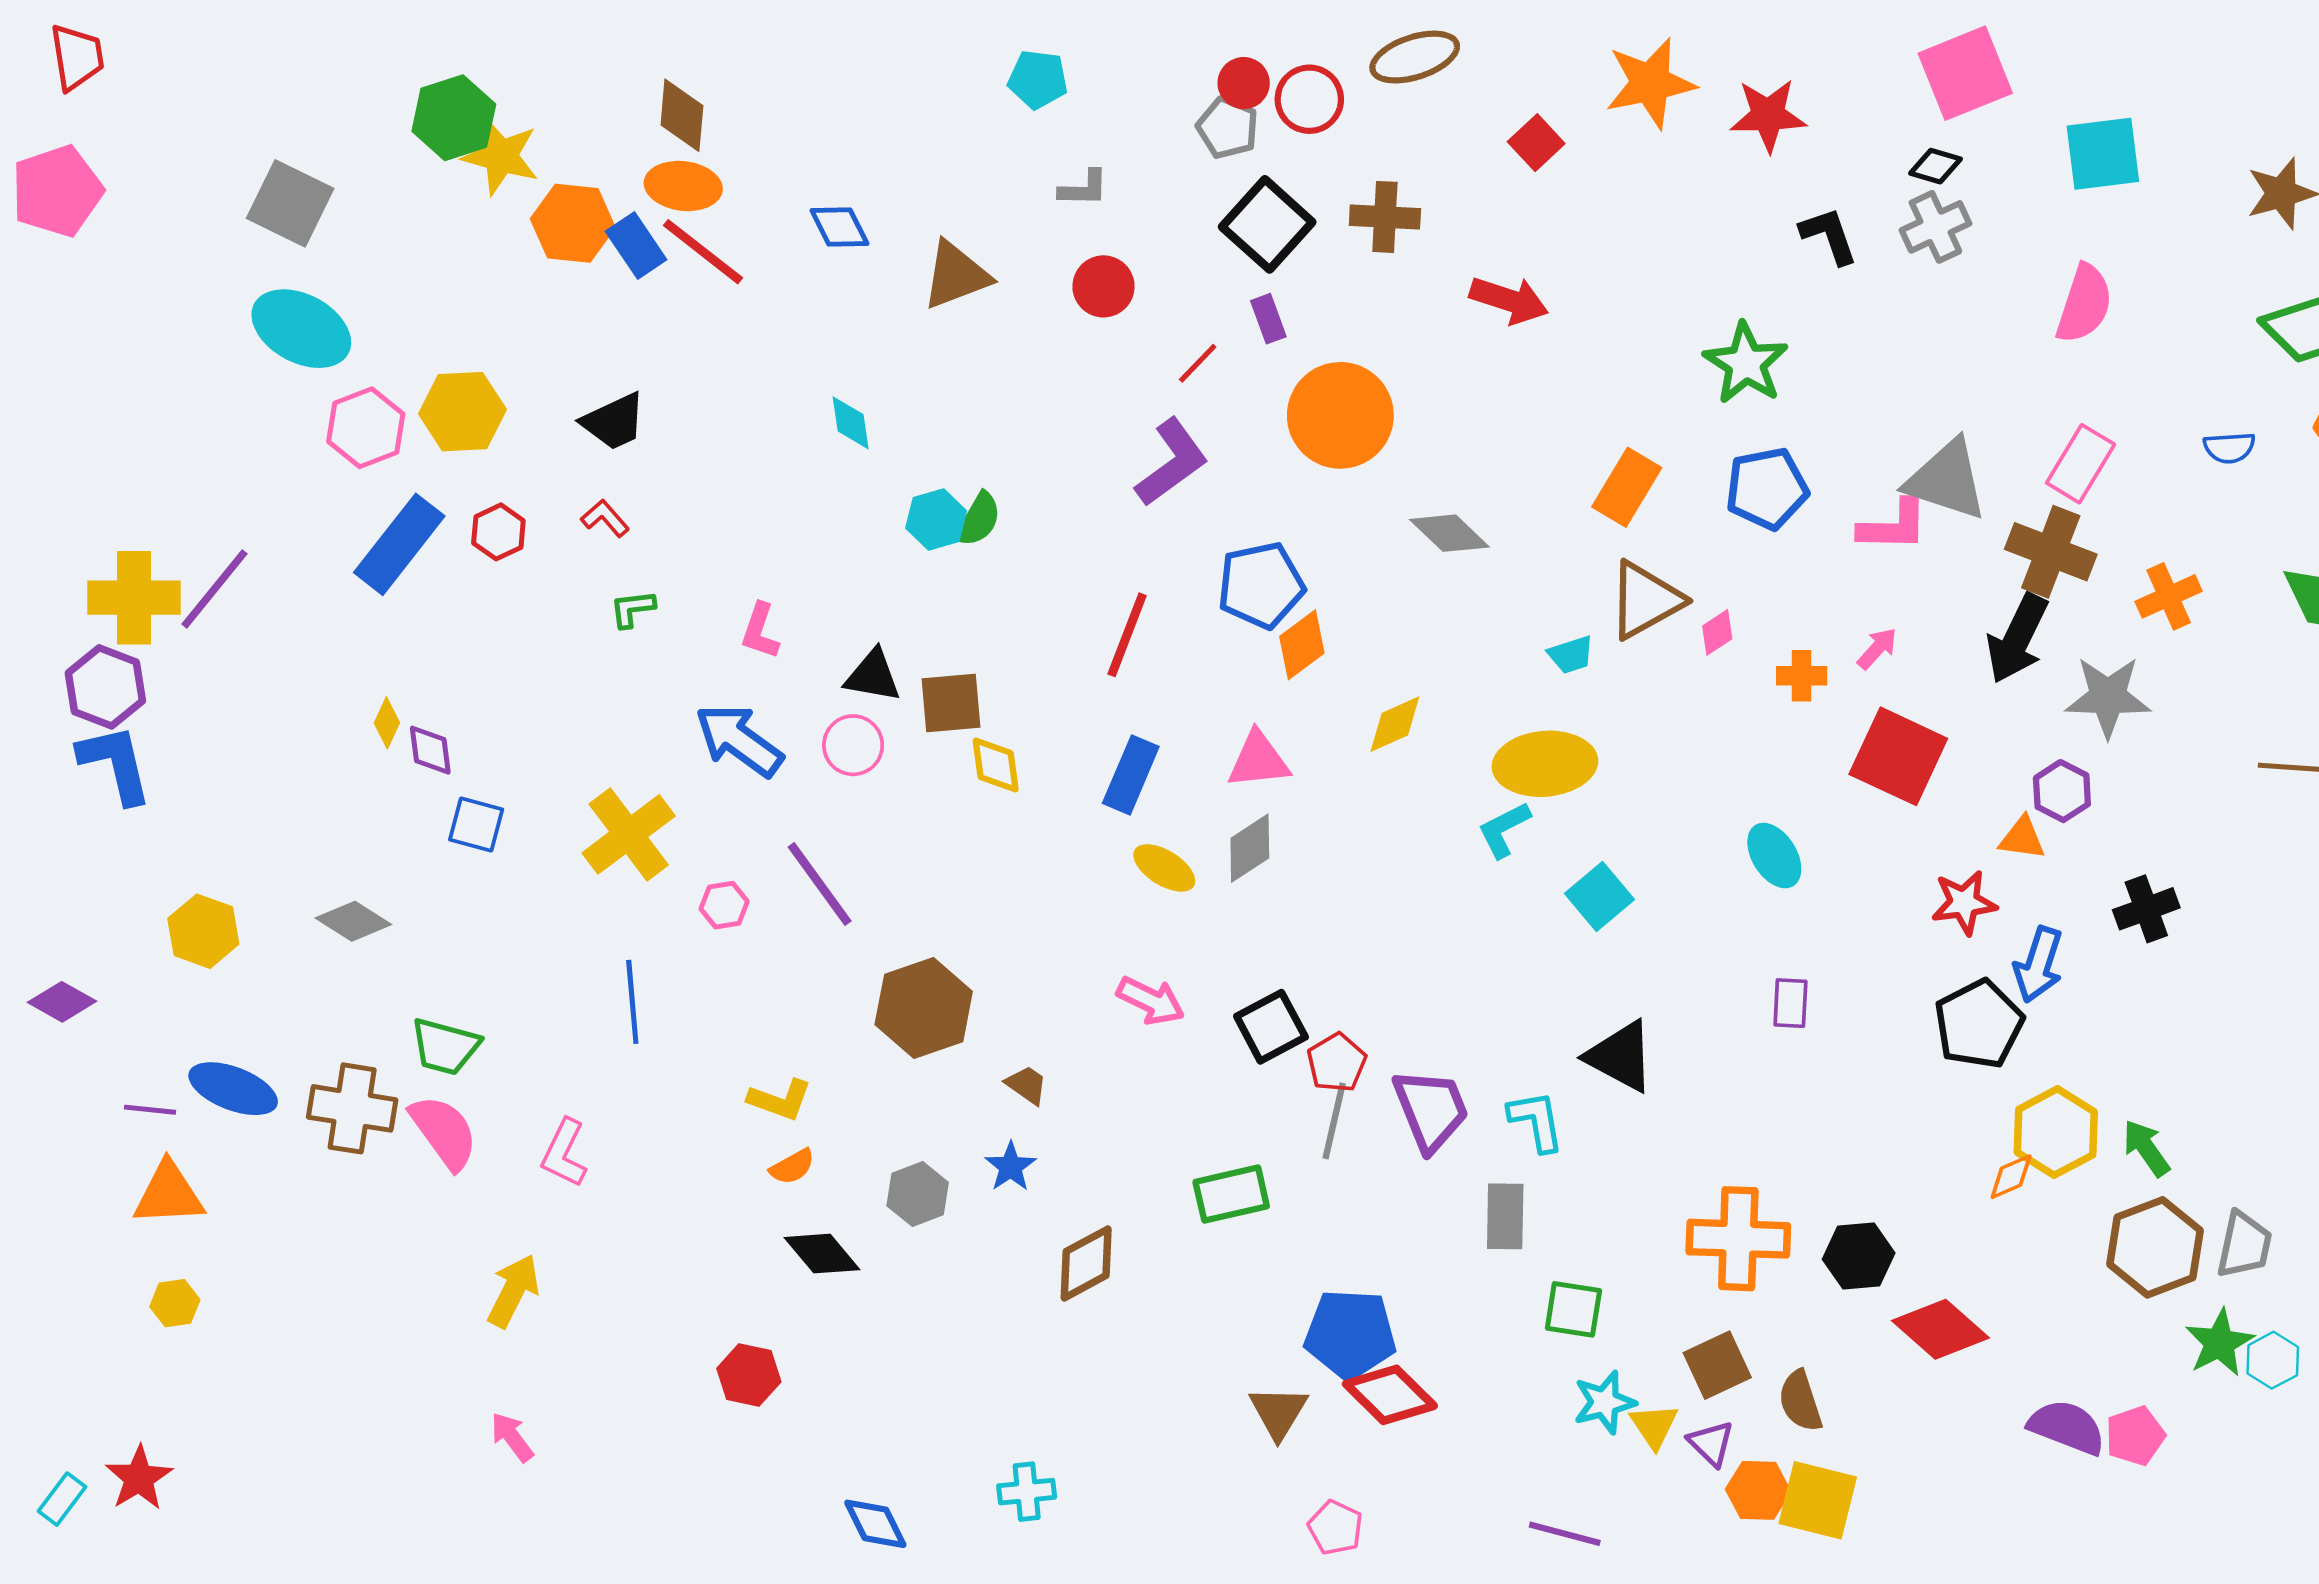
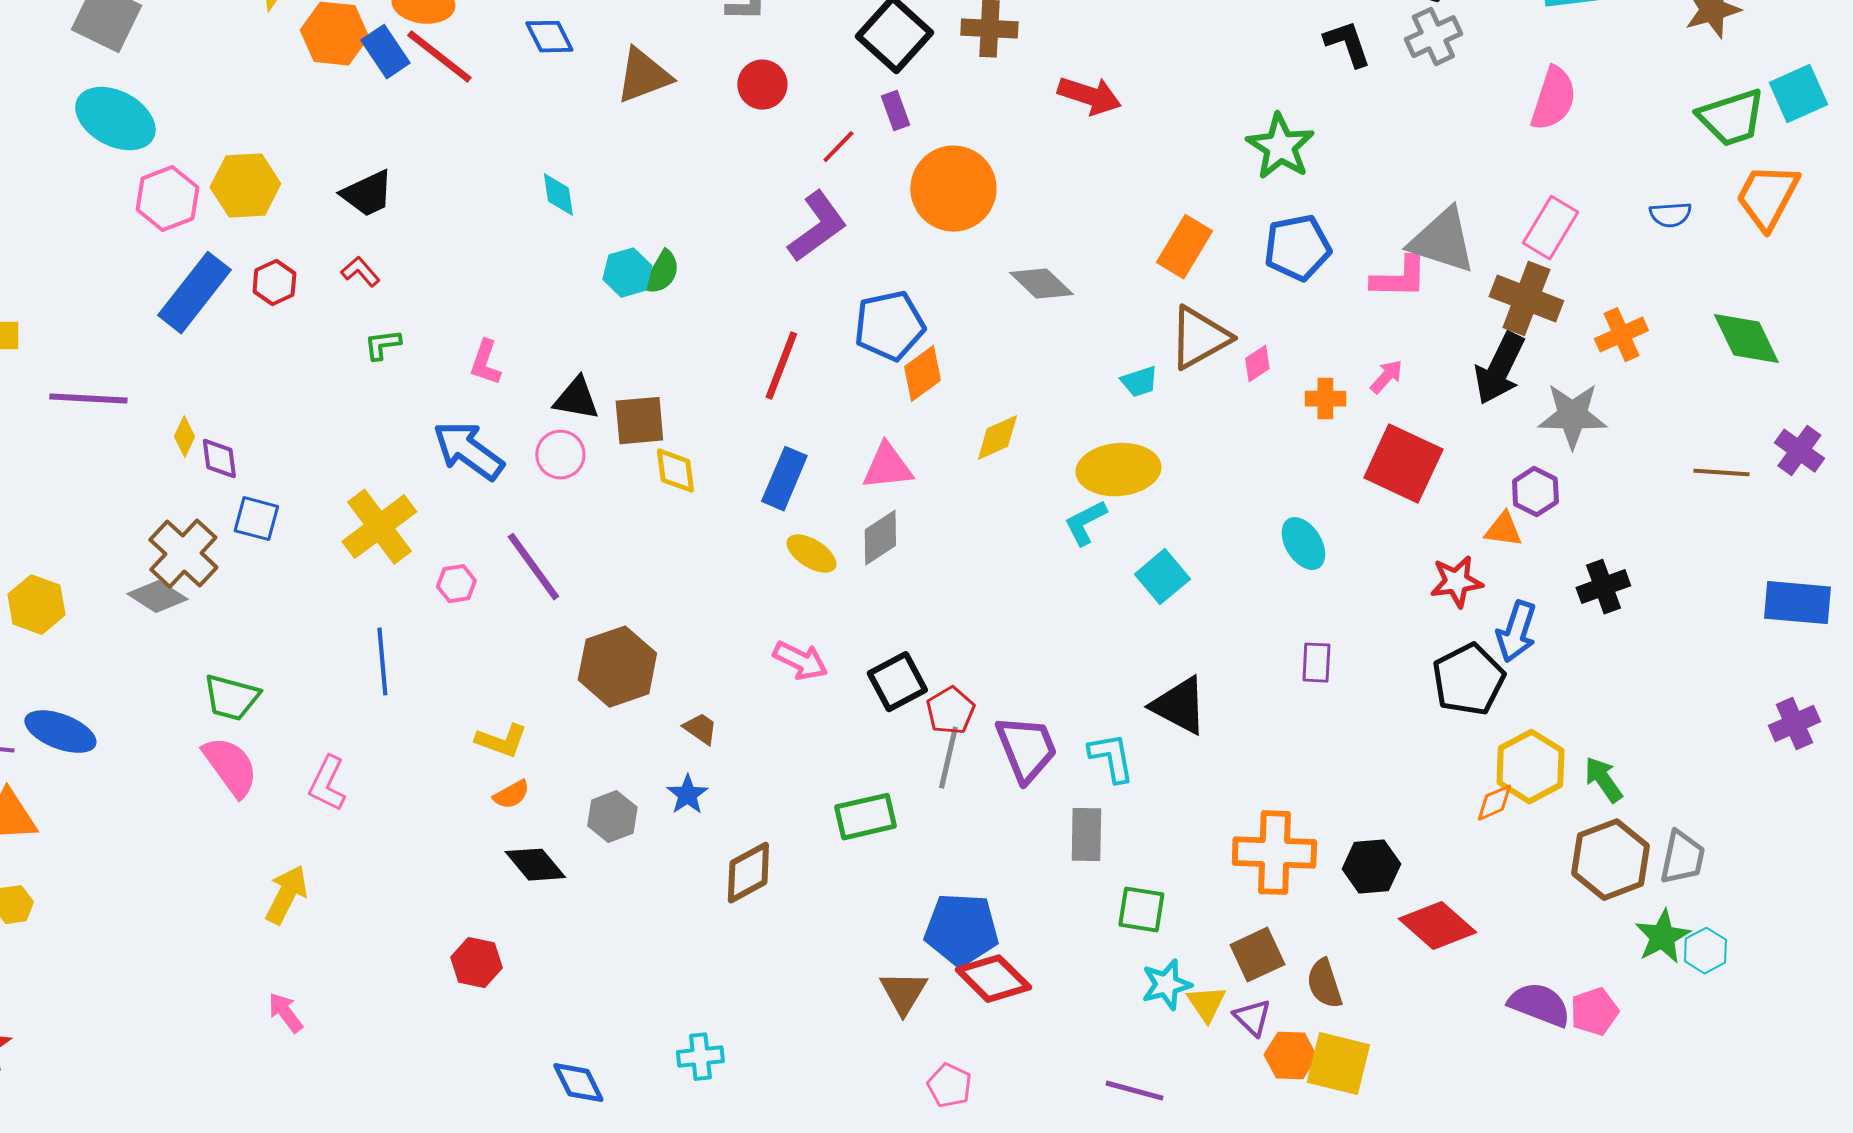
purple line: (214, 589) -> (88, 399), moved, turned 54
brown cross: (352, 1108) -> (183, 554), moved, turned 34

